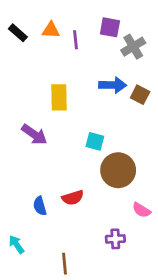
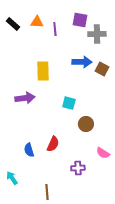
gray cross: (133, 47) -> (97, 34), turned 30
purple arrow: (34, 135) -> (25, 98), turned -42
brown circle: (118, 170) -> (86, 124), size x0.6
red semicircle: (73, 198) -> (53, 144), turned -49
purple cross: (115, 239) -> (78, 168), moved

